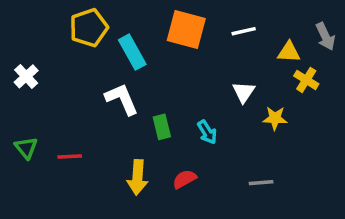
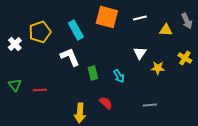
yellow pentagon: (89, 28) -> (40, 32), moved
yellow cross: (306, 80) -> (185, 58), moved
yellow arrow: (137, 177) -> (80, 113), moved
red semicircle: (184, 179) -> (106, 103), turned 72

